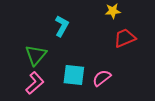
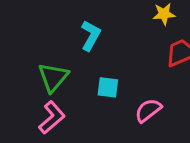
cyan square: (74, 75) -> (108, 87), moved, size x0.7

